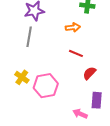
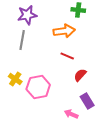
orange arrow: (73, 27) -> (64, 31), size x1.5
purple rectangle: (97, 100) -> (87, 101), turned -35

